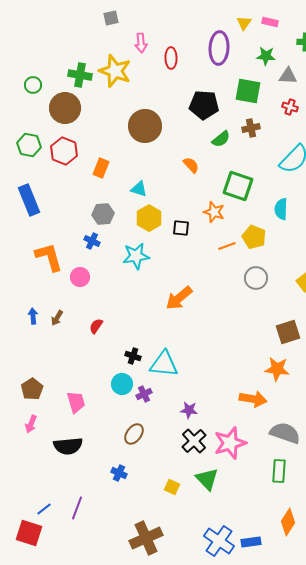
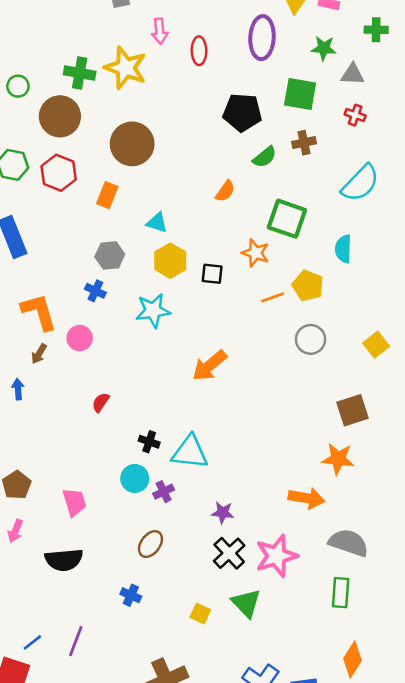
brown circle: (145, 126) -> (132, 144), moved
orange semicircle: (191, 165) -> (225, 191), turned 78
brown arrow: (57, 318) -> (39, 354), moved

